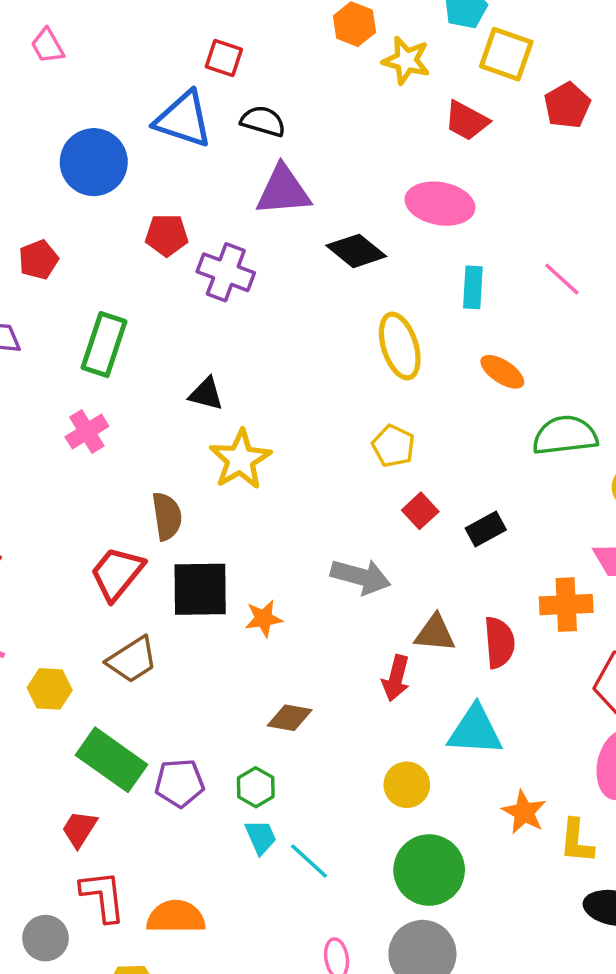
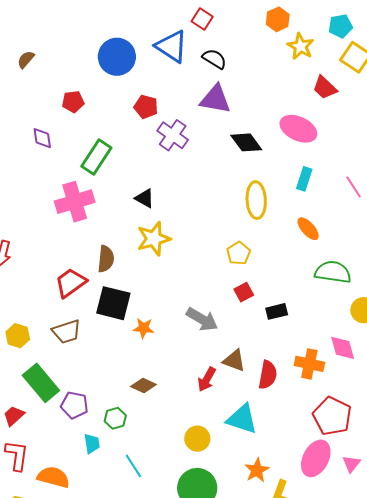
pink cross: (87, 432) -> (75, 202), size x1.6
cyan trapezoid: (261, 837) -> (92, 444), moved

